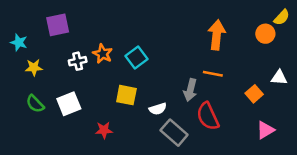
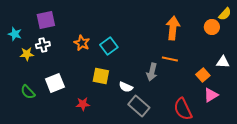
white cross: (78, 61) -> (43, 45), moved
green semicircle: (35, 104) -> (28, 92), moved
white semicircle: (158, 109) -> (126, 87), turned 40
red semicircle: (208, 116) -> (183, 109), moved
pink triangle: (265, 130) -> (211, 95), moved

